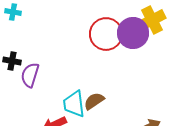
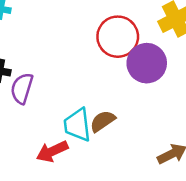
purple circle: (133, 33) -> (147, 63), moved

